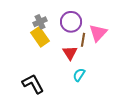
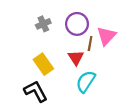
yellow rectangle: (40, 37) -> (43, 64), moved
cyan semicircle: (79, 75) -> (86, 82), size x1.5

